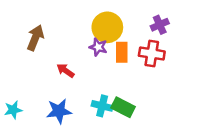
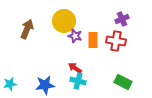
yellow circle: (107, 27) -> (64, 21), moved
red arrow: (65, 71) -> (75, 68), moved
green rectangle: (123, 107) -> (123, 82), moved

